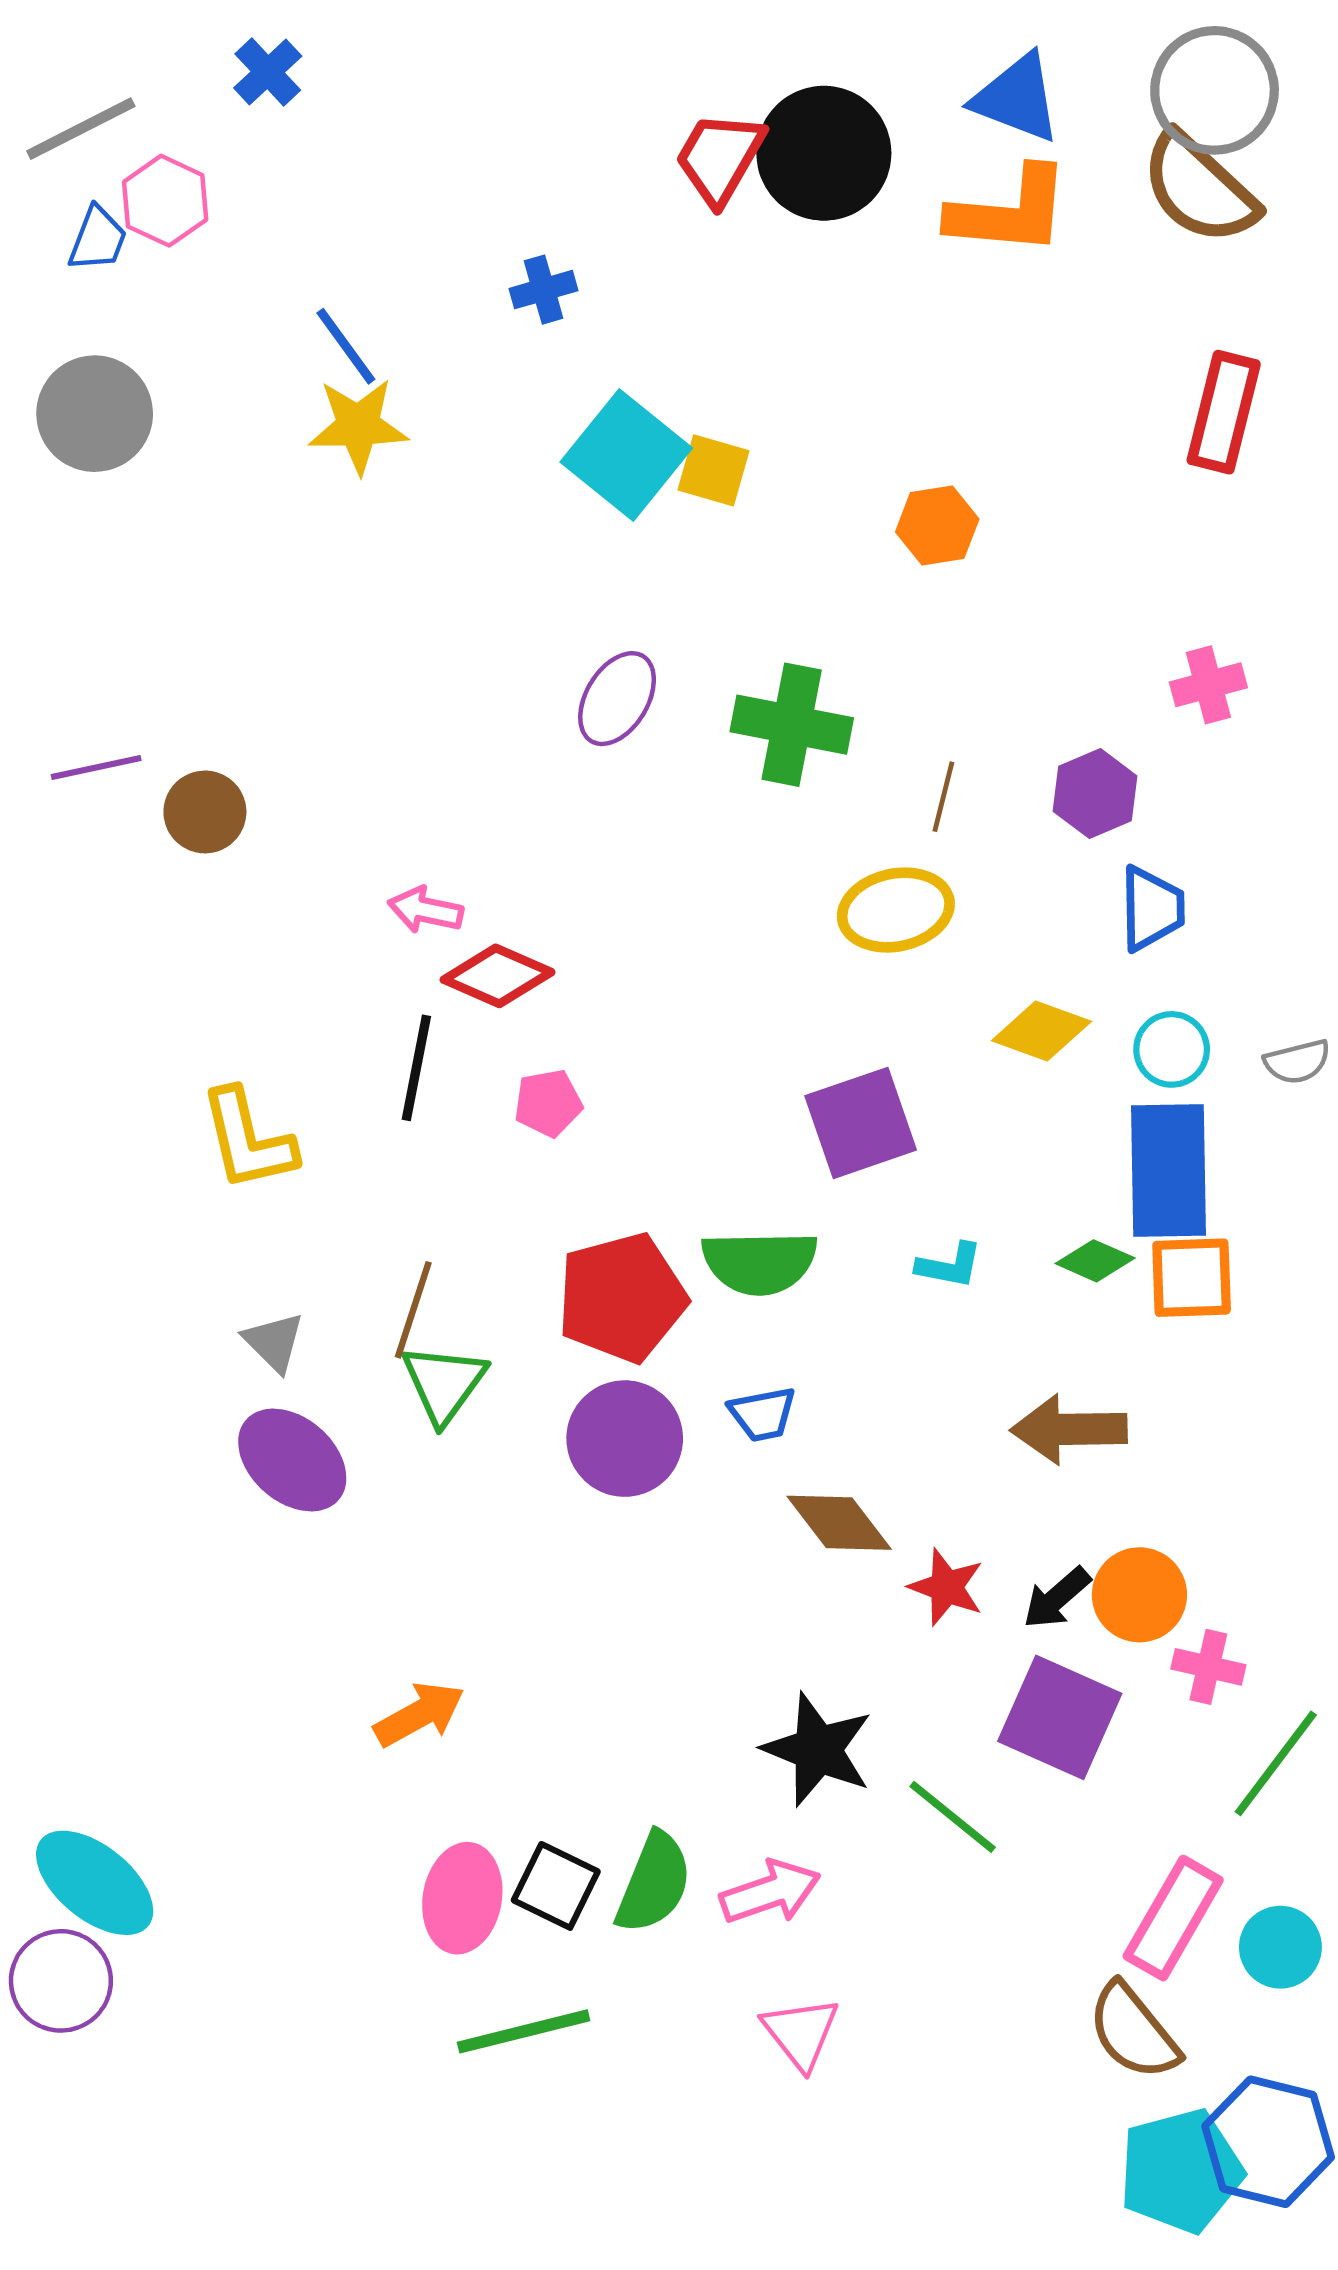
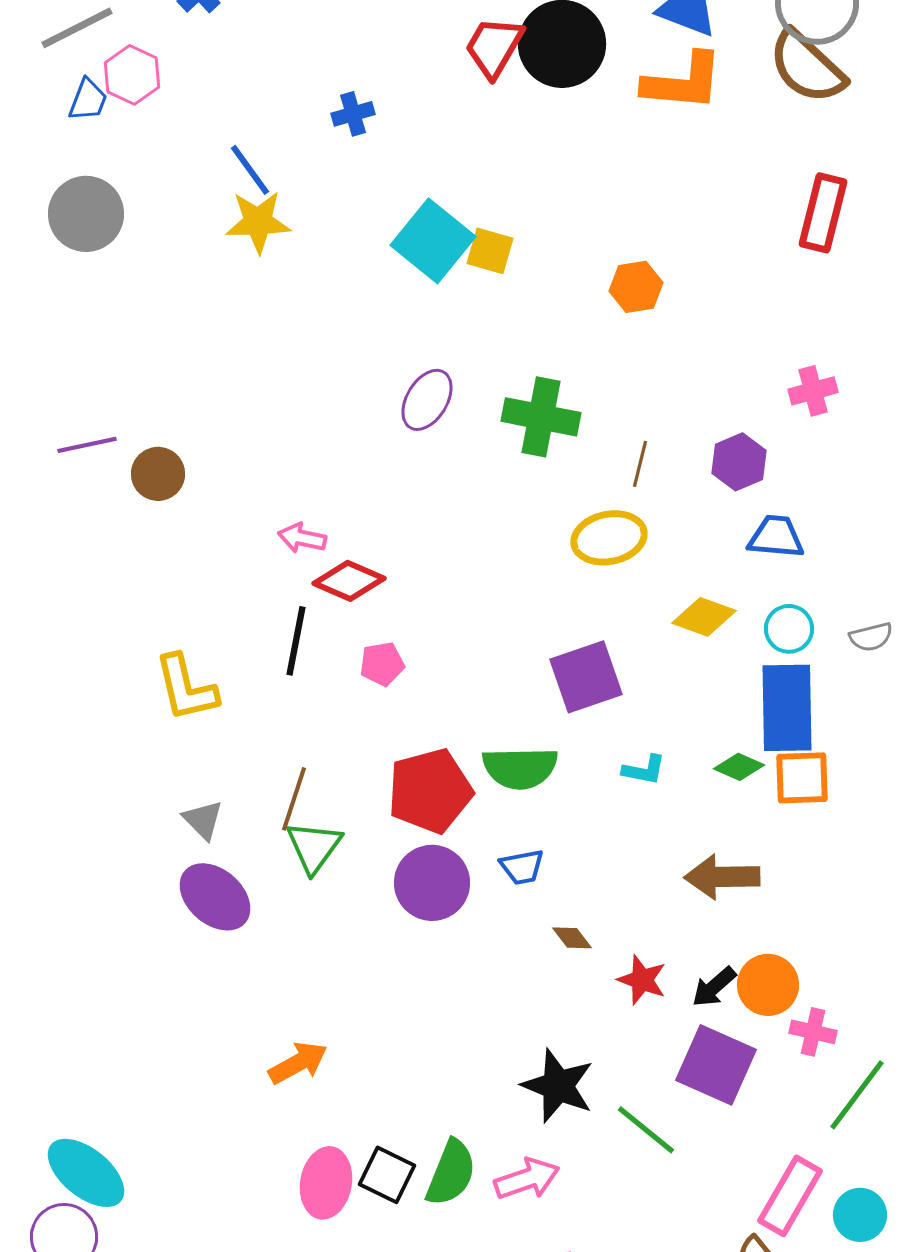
blue cross: (543, 290) -> (353, 114), moved
blue trapezoid: (1152, 908) -> (776, 537), turned -84
brown diamond: (839, 1523) -> (572, 938), size x0.6

